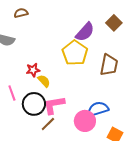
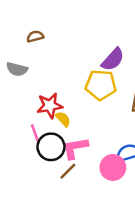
yellow pentagon: (75, 53) -> (101, 85), turned -30
red star: (33, 70) -> (50, 106), size x1.5
pink line: (12, 93) -> (35, 133), moved

